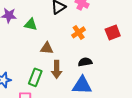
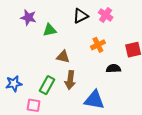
green triangle: (31, 24) -> (50, 30), turned -32
black semicircle: (85, 62) -> (113, 68), moved

